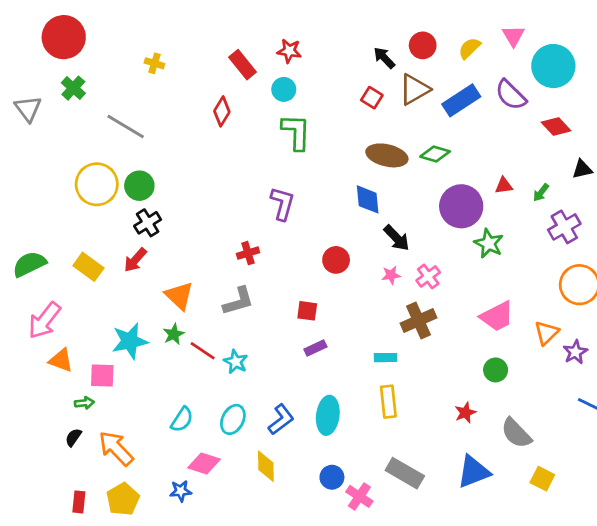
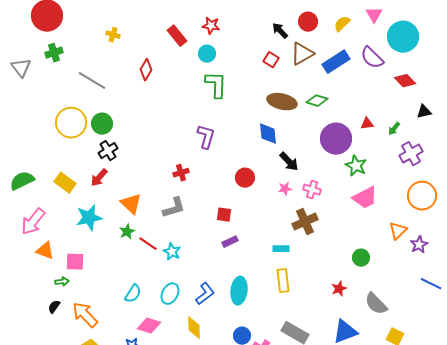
green cross: (73, 88) -> (54, 53), turned 30
red diamond: (222, 111) -> (146, 70), moved
pink cross: (428, 276) -> (312, 190), turned -36
pink trapezoid: (497, 316) -> (365, 198), moved
cyan star: (130, 341) -> (89, 218), moved

